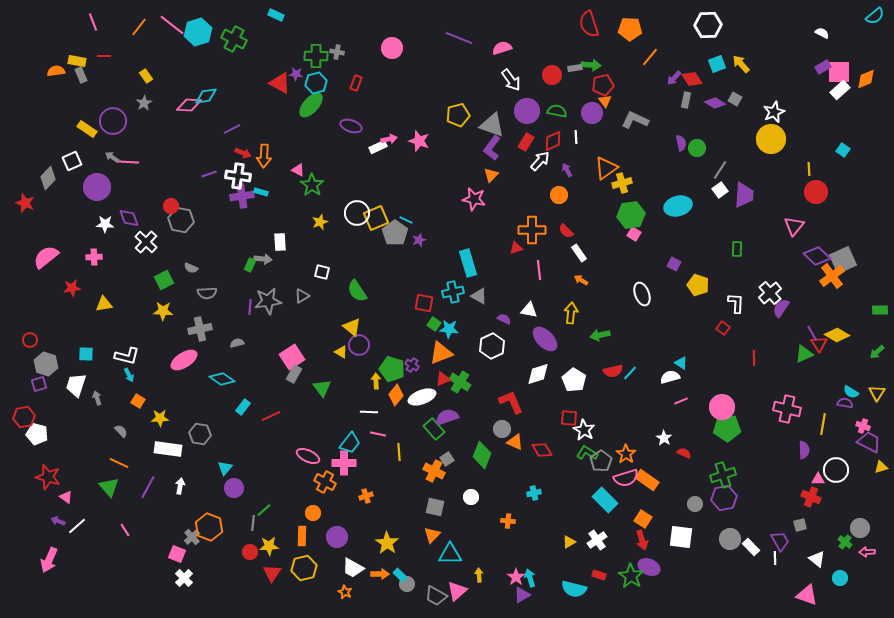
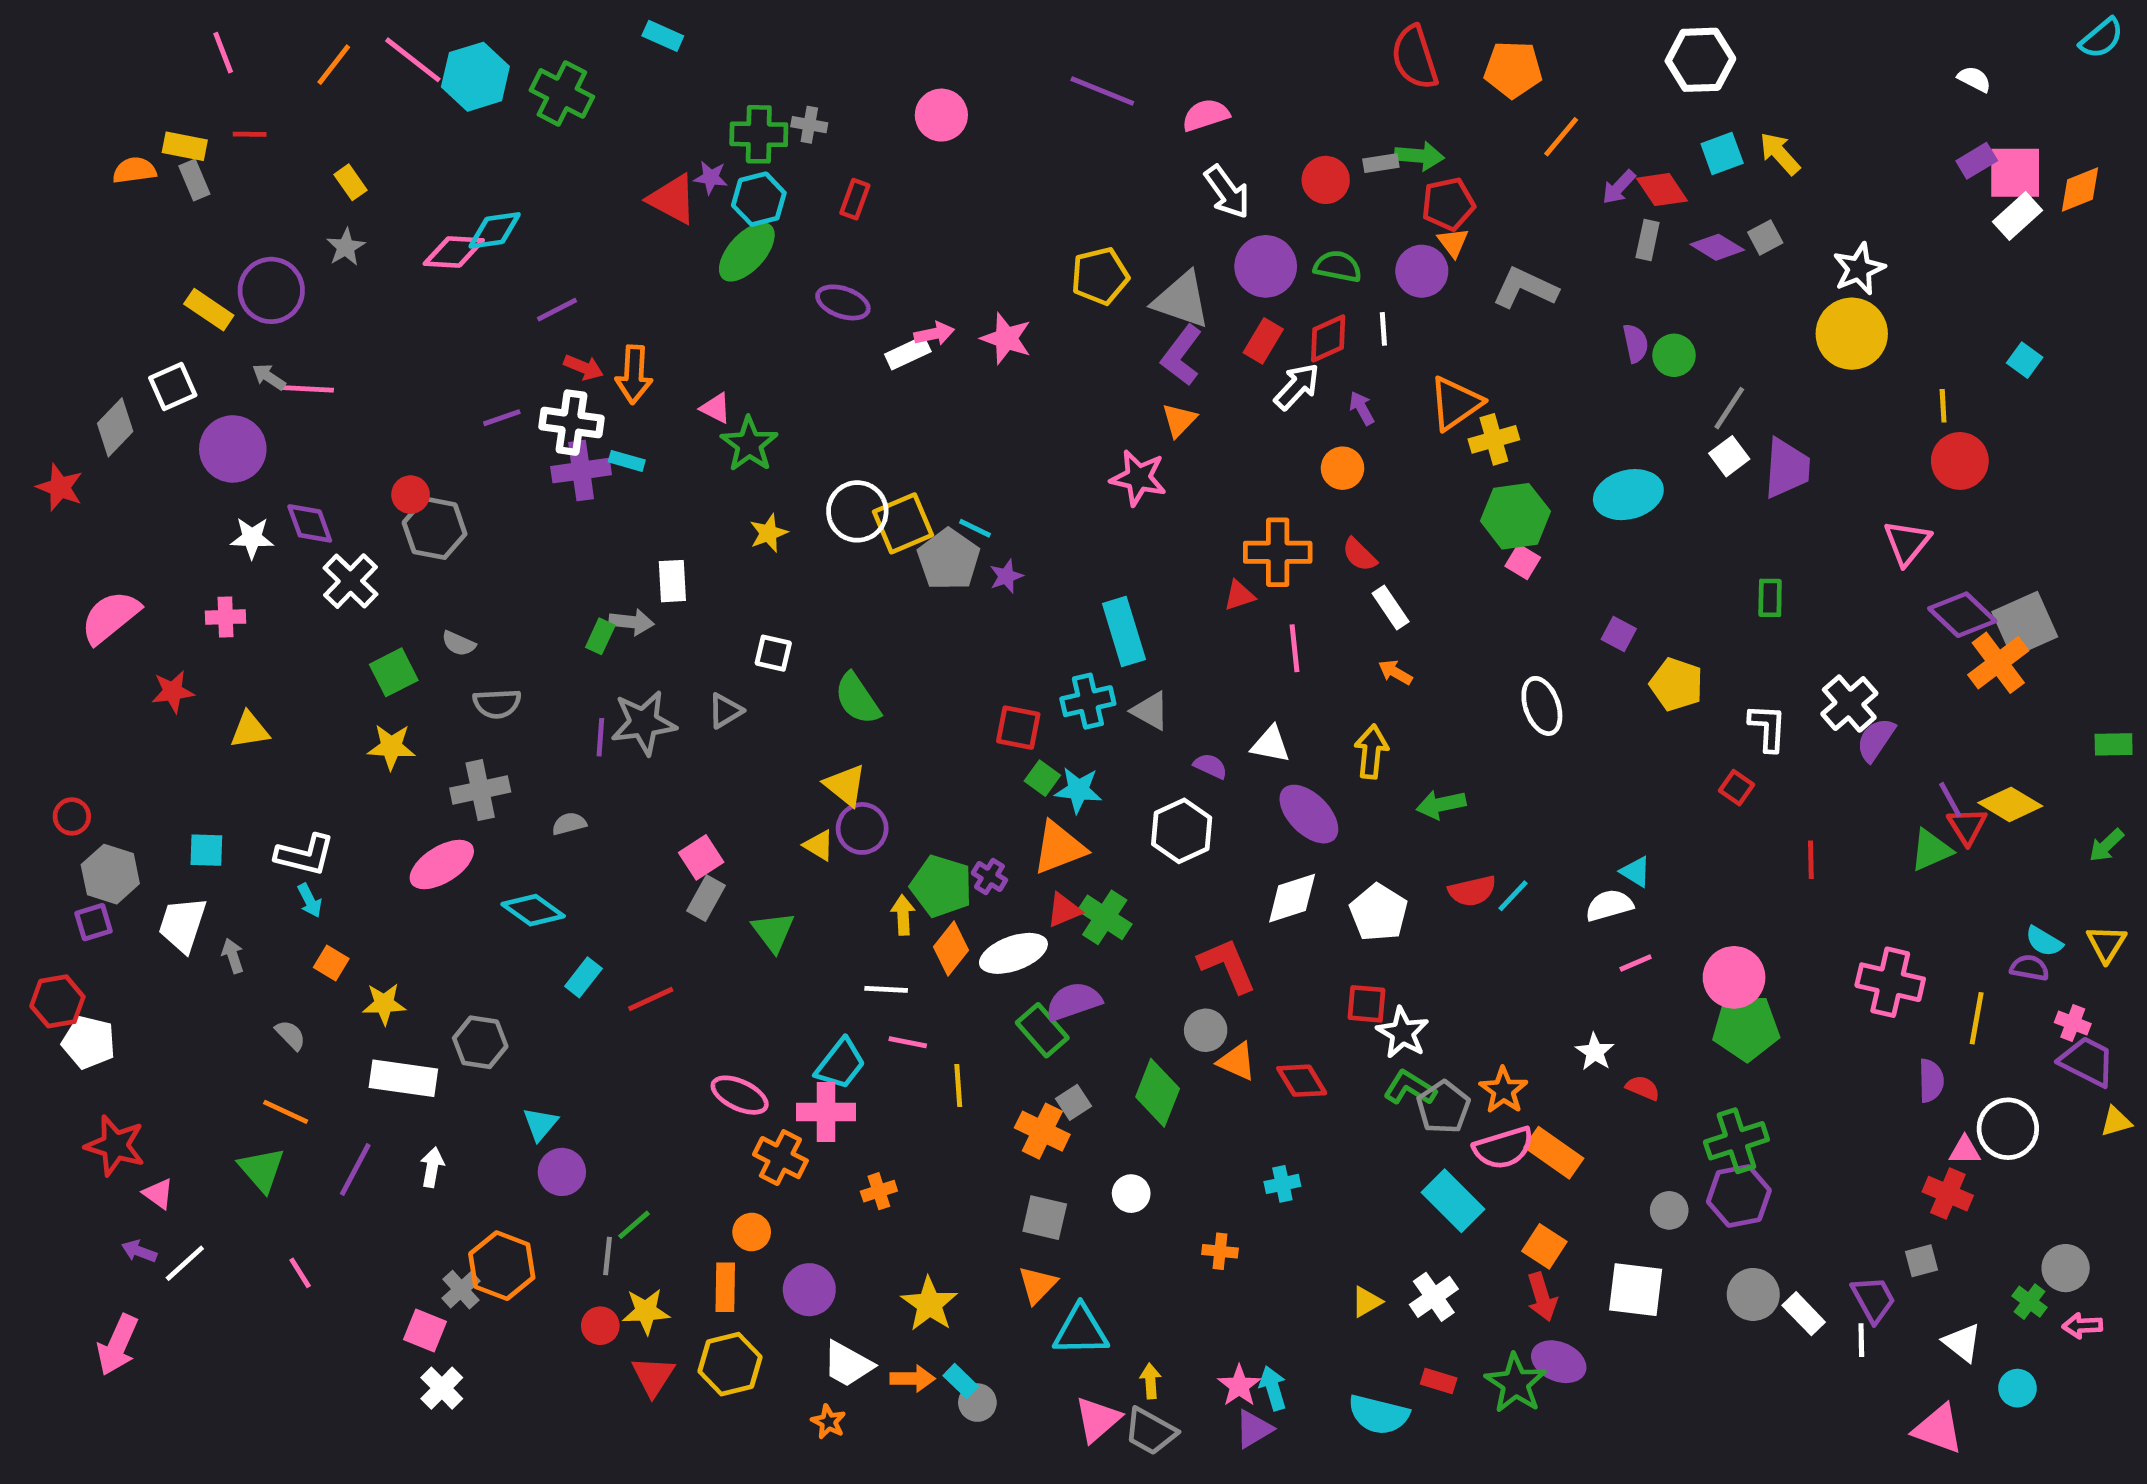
gray square: (735, 99) -> (1765, 238), turned 32
pink square: (292, 357) -> (701, 857), size x0.7
gray trapezoid: (436, 596) -> (1150, 1431), moved

